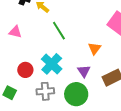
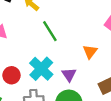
purple triangle: (84, 71) -> (69, 75), moved

